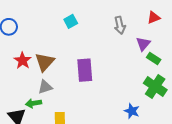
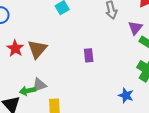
purple rectangle: (85, 70) -> (89, 55), moved, size x0.6
gray triangle: (45, 87) -> (39, 85), moved

